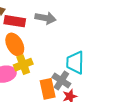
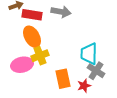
gray cross: (61, 80) -> (96, 71), moved

